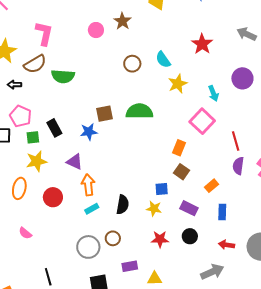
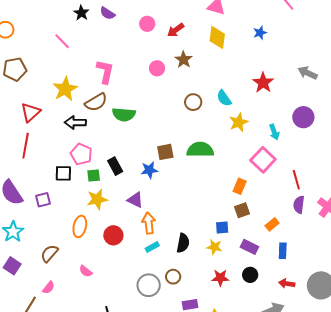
black arrow: (14, 85) -> (75, 123), size x1.5
brown square: (182, 172) -> (242, 210), turned 35

